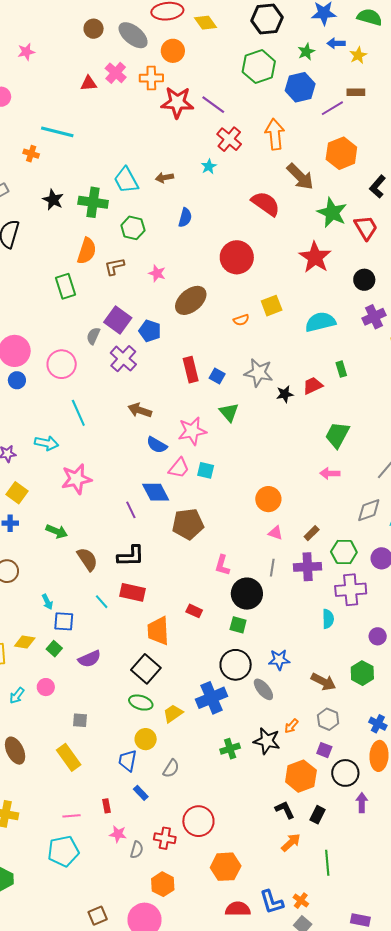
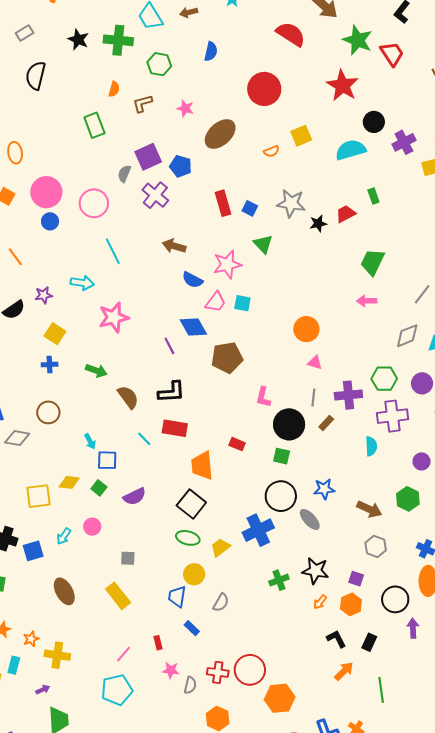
orange semicircle: (87, 251) -> (114, 89), size x0.6
black circle: (364, 280) -> (374, 122), moved
purple square: (118, 320) -> (148, 157), turned 32
brown rectangle: (312, 533) -> (326, 423), moved
orange arrow: (291, 726) -> (320, 602), moved
purple square: (324, 750) -> (356, 579), moved
orange hexagon: (301, 776) -> (351, 604), size x0.7
pink line: (71, 816) -> (123, 654), turned -42
red circle: (198, 821) -> (250, 670), moved

